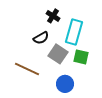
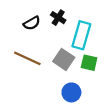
black semicircle: (41, 38) -> (32, 23), moved
brown line: (27, 69) -> (27, 58), moved

